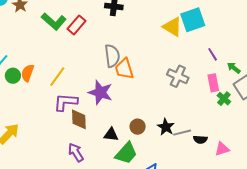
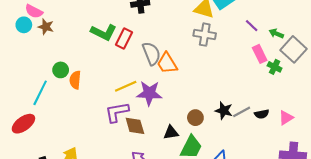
green L-shape: (54, 21) -> (104, 32), moved
red rectangle: (77, 25) -> (124, 39), moved
orange semicircle: (28, 73) -> (75, 80), moved
green circle: (13, 76) -> (61, 70), moved
gray cross: (178, 76) -> (205, 35), moved
yellow line: (57, 77) -> (126, 86), moved, turned 45

